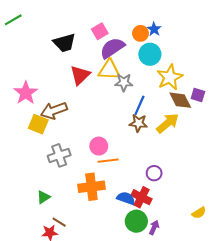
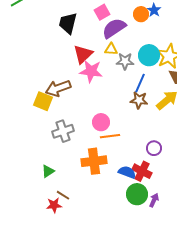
black trapezoid: (64, 43) -> (68, 23), turned 120
cyan circle: (150, 54) -> (149, 55), moved
yellow triangle: (109, 70) -> (111, 49), size x0.6
pink star: (26, 93) -> (91, 71), moved, turned -30

